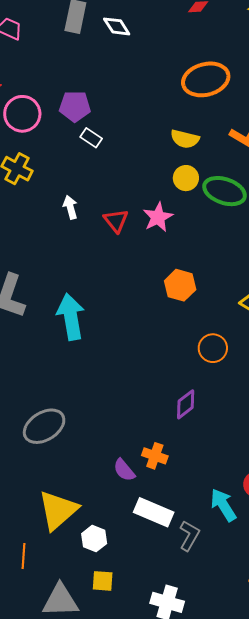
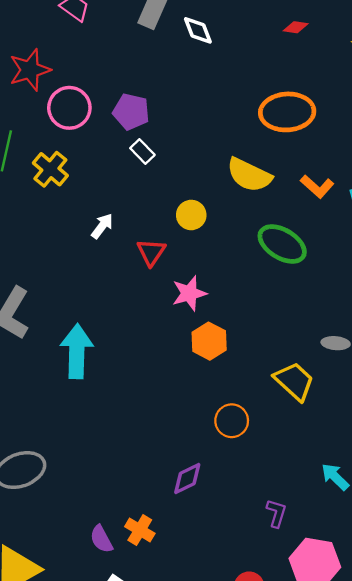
yellow semicircle: (185, 139) -> (249, 175), size x1.4
yellow circle: (186, 178) -> (191, 215), moved
white arrow: (70, 207) -> (102, 226), turned 40
pink star: (158, 217) -> (189, 293), moved

